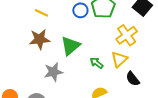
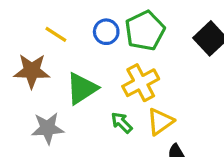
yellow line: (41, 13) -> (56, 34), moved
yellow cross: (127, 35) -> (141, 83), moved

